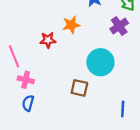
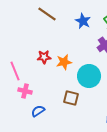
orange star: (71, 25) -> (64, 62), moved
blue semicircle: (28, 103) -> (38, 111), moved, turned 40

